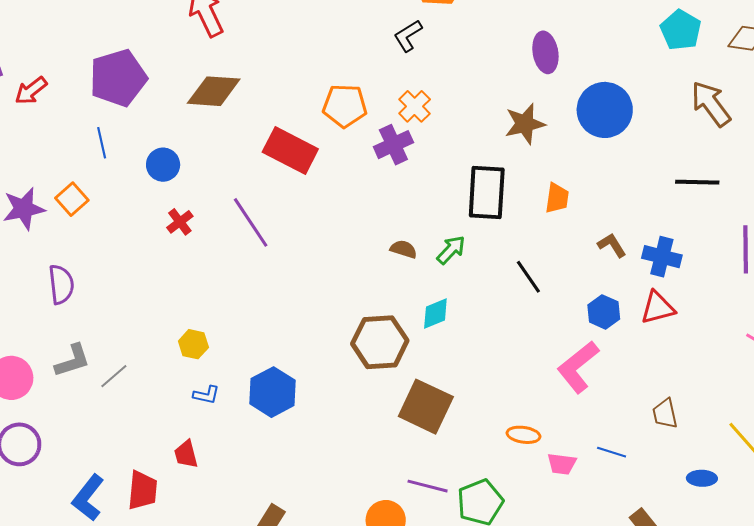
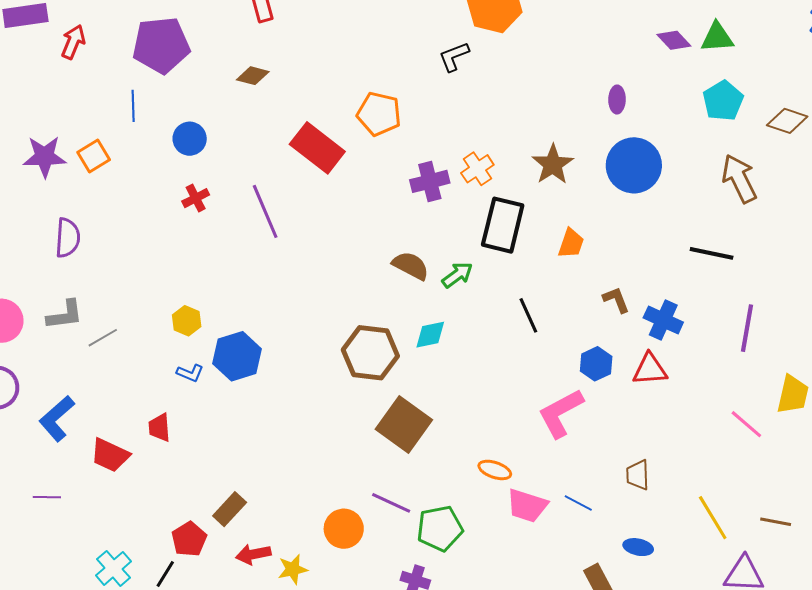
purple ellipse: (545, 52) -> (617, 100), moved, size x0.7
red arrow: (31, 91) -> (73, 42), turned 140
brown diamond: (214, 91) -> (253, 76), size x0.6
orange cross: (415, 106) -> (477, 169), moved
brown star: (525, 124) -> (553, 164), turned -30
purple cross: (393, 145) -> (430, 181), moved
brown semicircle: (404, 249) -> (411, 266), size x1.4
blue hexagon: (273, 392) -> (237, 356), moved
pink trapezoid: (562, 464) -> (527, 506), size x1.4
blue ellipse: (702, 478) -> (638, 547), moved
red trapezoid: (143, 490) -> (110, 455), turned 99
blue L-shape: (88, 498) -> (57, 419), moved

